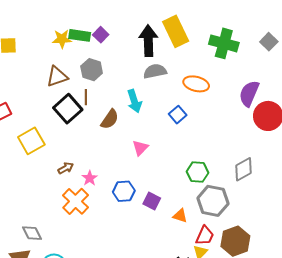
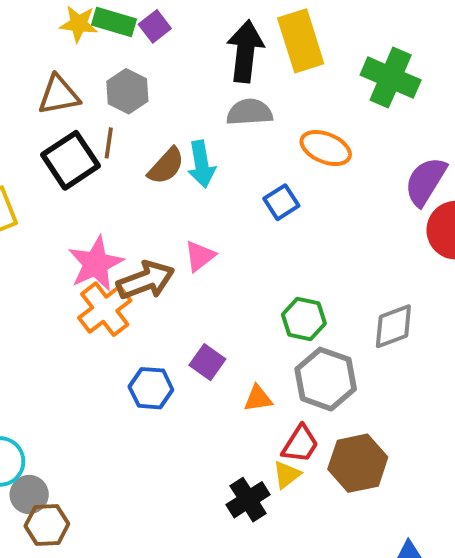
brown semicircle: (110, 119) -> (166, 166), moved
brown arrow: (66, 168) -> (146, 280), moved, size x1.8
pink star: (90, 178) -> (96, 264), moved, size x1.8
blue hexagon: (124, 191) -> (151, 388), moved
orange cross: (76, 201) -> (105, 309), moved
orange triangle: (180, 216) -> (258, 398), turned -35

